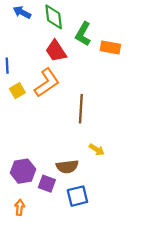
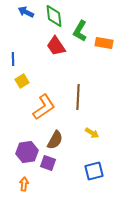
orange L-shape: (47, 83) -> (44, 107), moved
brown semicircle: (67, 167) -> (55, 140), moved, turned -54
blue square: (77, 196) -> (94, 171), moved

